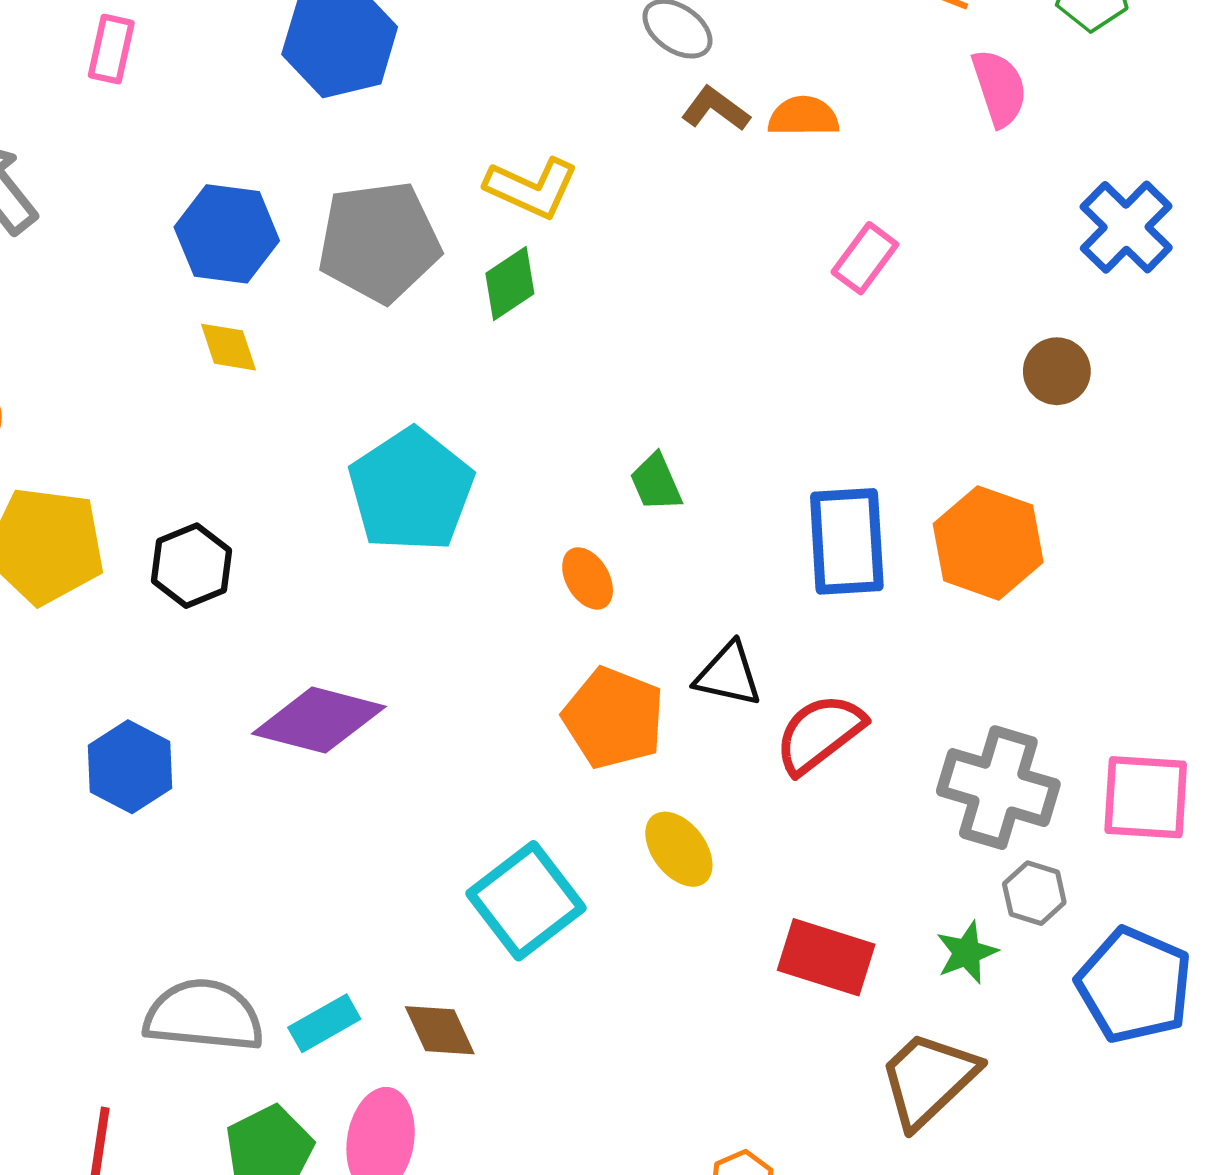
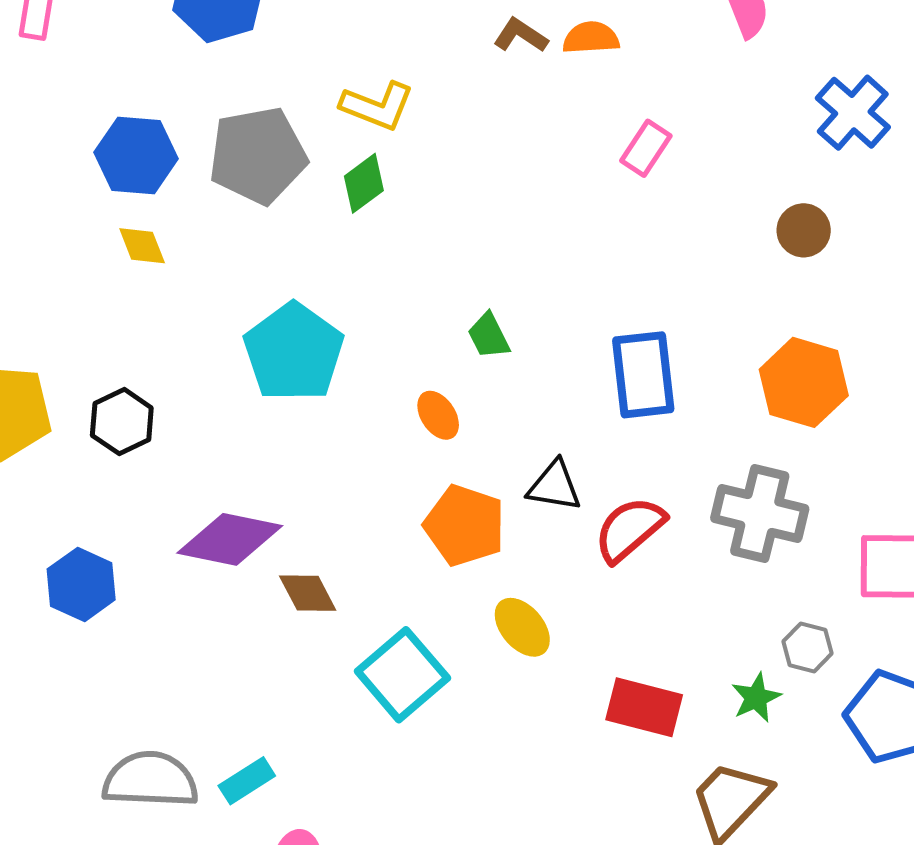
orange hexagon: (988, 543) -> (804, 382), moved
gray cross: (998, 788) -> (760, 514), moved
brown diamond: (440, 1030) -> (308, 593), moved

